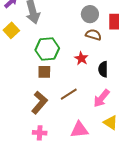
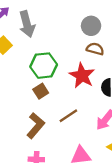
red star: (81, 58) -> (82, 76), size x1.6
brown square: (44, 72) -> (41, 91), turned -32

